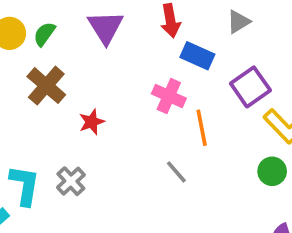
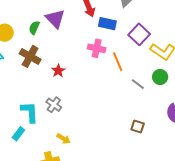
green semicircle: (44, 34) -> (34, 28), moved
gray line: (176, 172) -> (138, 84), moved

